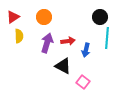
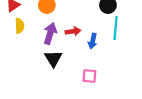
black triangle: (63, 66) -> (53, 59), moved, turned 30
pink square: (83, 82) -> (89, 76), turned -32

